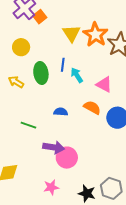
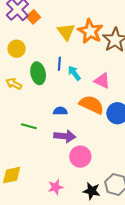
orange semicircle: (92, 107) -> (92, 105), size x1.4
purple arrow: (54, 147) -> (65, 136), moved
pink circle: (67, 158) -> (80, 157), moved

